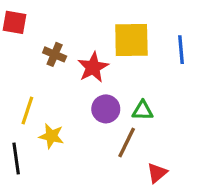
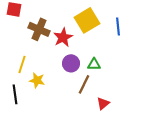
yellow square: (131, 40) -> (87, 20), turned -30
brown cross: (55, 54) -> (39, 29), size x1.5

